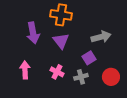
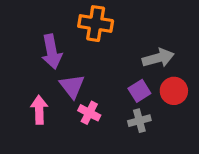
purple triangle: (61, 41) -> (72, 86), moved
gray cross: (81, 77) -> (139, 121), moved
red circle: (111, 77) -> (174, 91), moved

